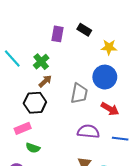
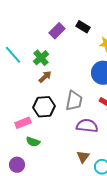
purple rectangle: (58, 34) -> (57, 31), turned 35
gray trapezoid: (79, 93) -> (74, 101), moved
black hexagon: (35, 103) -> (44, 107), moved

